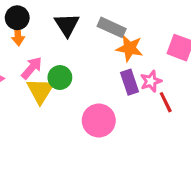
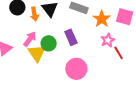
orange arrow: (18, 35) -> (34, 14), moved
orange star: (129, 48) -> (102, 19), moved, turned 30
purple rectangle: (129, 82) -> (71, 37), moved

